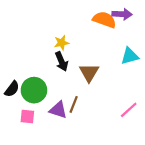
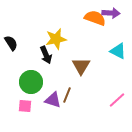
yellow star: (61, 43) -> (56, 39), size x1.5
cyan triangle: (130, 56) -> (118, 51), turned 42
black arrow: (61, 61) -> (46, 55), moved
black semicircle: (12, 89) -> (11, 43), moved, turned -70

